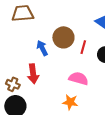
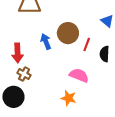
red arrow: (33, 74) -> (17, 53), moved
brown cross: (13, 84) -> (24, 74), moved

